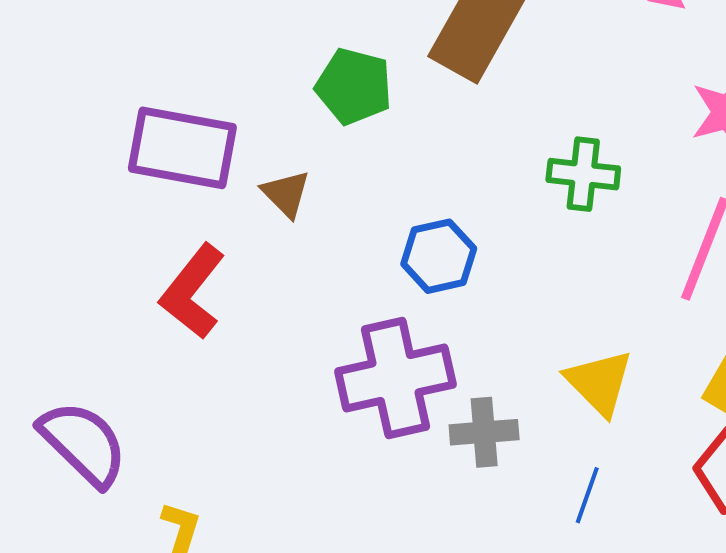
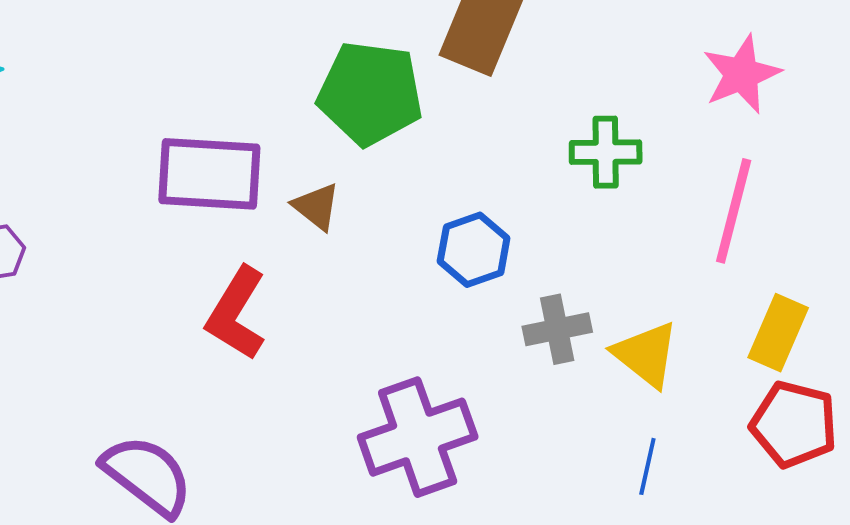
green pentagon: (354, 86) -> (370, 93), size x1.4
purple cross: (395, 378) -> (418, 437), moved
gray cross: (484, 432) -> (557, 329), moved

